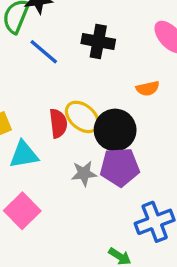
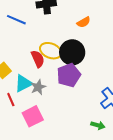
purple pentagon: (120, 167) -> (69, 75), moved
gray star: (84, 173) -> (38, 87), moved
pink square: (22, 211) -> (33, 116), turned 35

